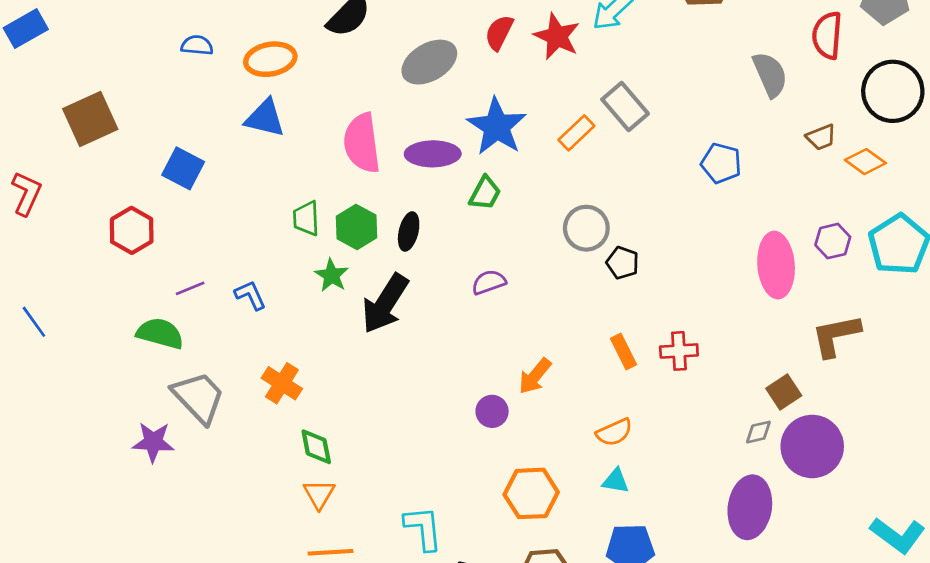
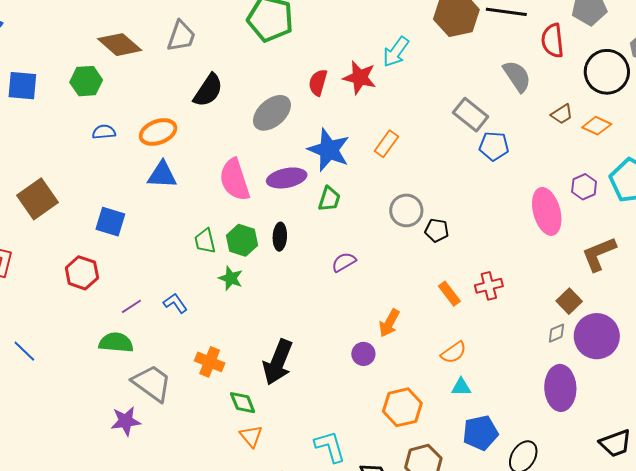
gray rectangle: (625, 107) -> (471, 115), moved
black arrow: (385, 304) -> (278, 362), moved

